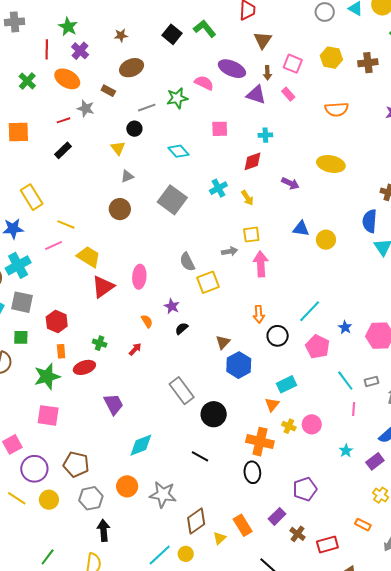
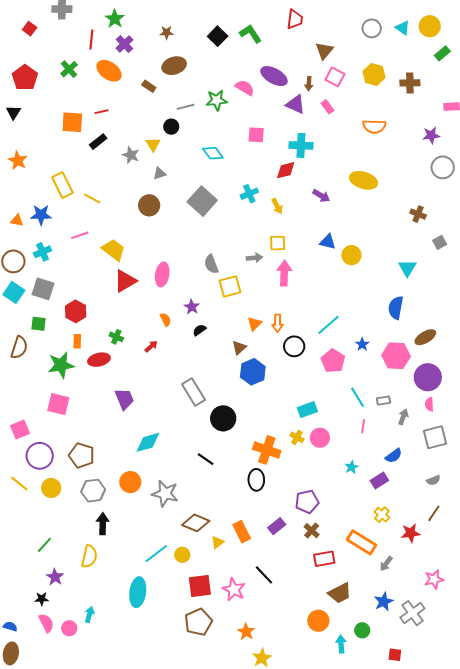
brown triangle: (263, 40) -> (324, 51), moved
gray star: (86, 108) -> (131, 155), moved
orange square: (18, 132) -> (72, 122), moved
cyan cross: (265, 135) -> (301, 145), size x1.6
blue semicircle: (370, 221) -> (396, 308), moved
yellow line: (66, 224) -> (92, 199), moved
cyan cross: (18, 265) -> (42, 252), size x0.7
cyan rectangle: (286, 384) -> (307, 410), moved
orange triangle: (272, 404) -> (255, 324), moved
brown diamond: (196, 521) -> (196, 523), turned 52
orange rectangle: (363, 525) -> (361, 542), size x1.8
brown cross: (297, 534) -> (312, 531), moved

